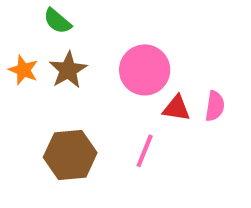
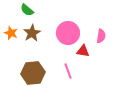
pink semicircle: (215, 106) -> (101, 36), moved
pink line: (145, 151) -> (68, 71), turned -42

